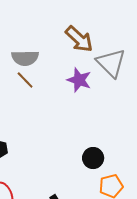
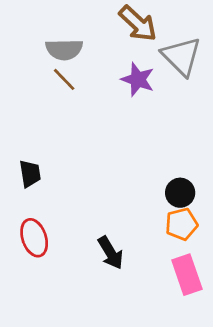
black circle: (93, 158) -> (180, 193), moved

